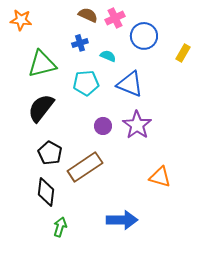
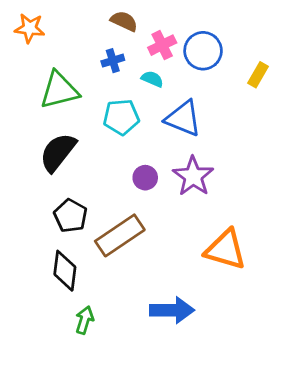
pink cross: (115, 18) -> (162, 45), moved
orange triangle: (160, 177) -> (226, 250), size x1.4

